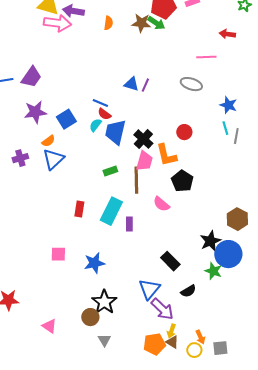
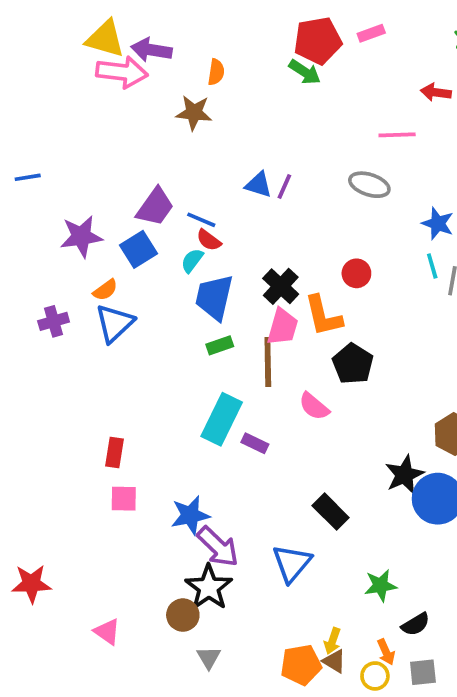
brown star: (141, 23) -> (194, 113), moved
purple trapezoid: (31, 77) -> (155, 207), moved
blue trapezoid: (115, 132) -> (214, 297), moved
red rectangle: (79, 209) -> (115, 452), moved
purple rectangle: (129, 224) -> (255, 443), turned -64
green star: (213, 271) -> (380, 585), moved, turned -30
black semicircle: (188, 291) -> (416, 624), moved
purple arrow: (162, 309) -> (218, 547), moved

